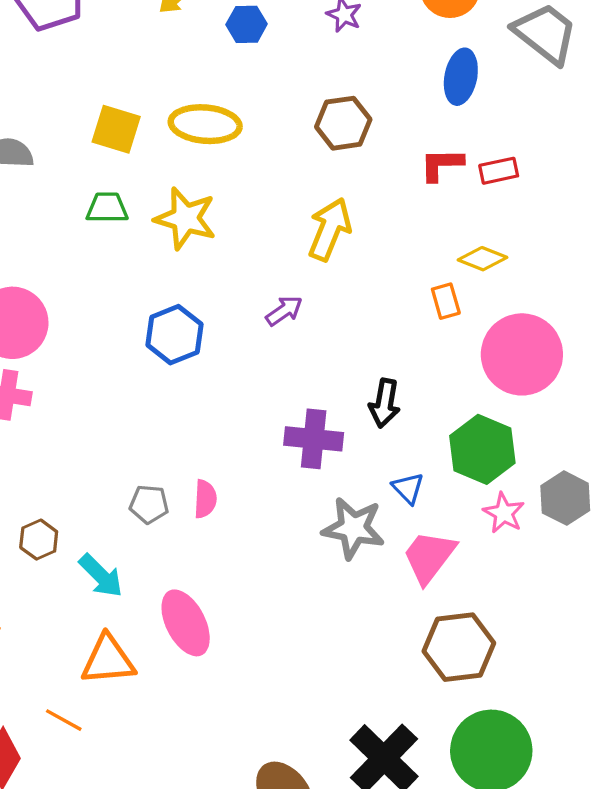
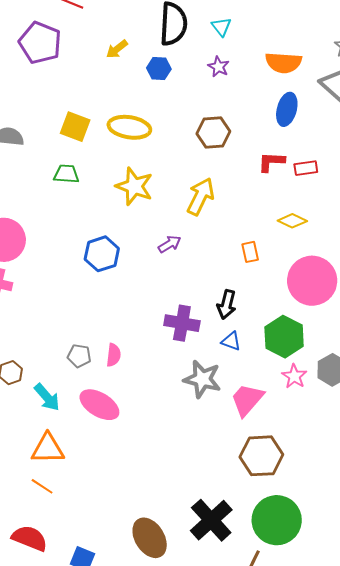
yellow star: (185, 218) -> (134, 186), moved
orange rectangle: (446, 301) -> (250, 252), moved
blue triangle: (408, 488) -> (231, 341), moved, turned -30
pink ellipse: (186, 623) -> (99, 405), moved, turned -36
orange line: (64, 720) -> (42, 486), moved

